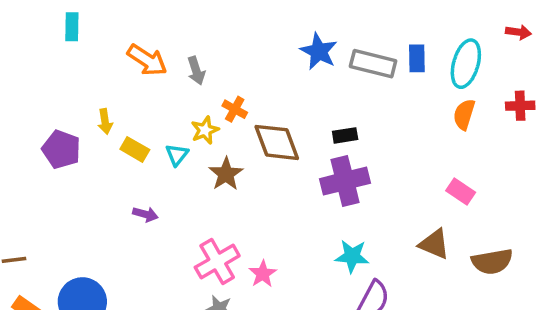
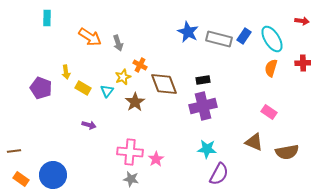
blue rectangle: (417, 58) -> (244, 36), turned 35
cyan ellipse: (466, 64) -> (272, 39), turned -48
pink cross: (217, 262) -> (130, 152), turned 35

